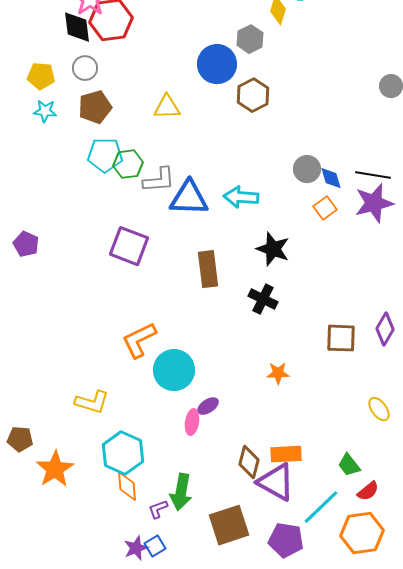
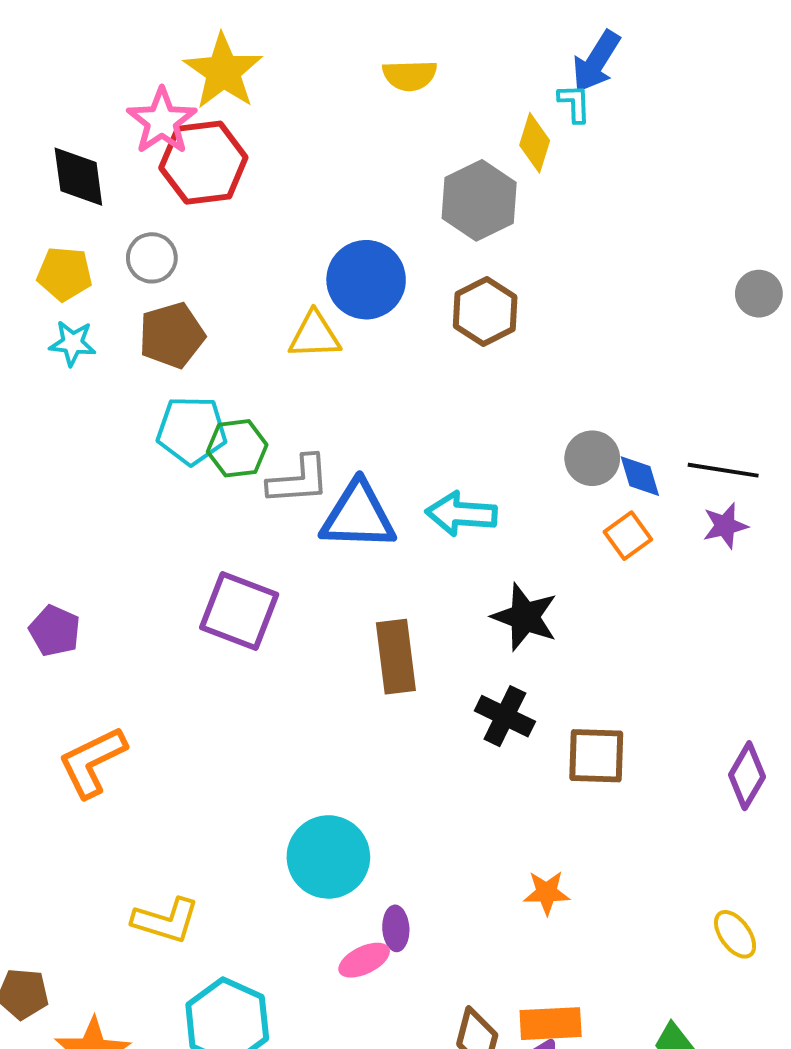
black diamond: (77, 27) -> (78, 177), moved
gray hexagon: (250, 39) -> (479, 200), size x1.4
blue circle: (217, 64) -> (366, 280), moved
purple star: (374, 203) -> (725, 526), size x0.6
purple pentagon: (26, 244) -> (55, 631), moved
brown square: (341, 338) -> (596, 756), moved
orange L-shape: (139, 340) -> (92, 762), moved
orange star: (278, 373) -> (547, 893), moved
purple ellipse: (208, 406) -> (396, 928), turned -60
pink ellipse: (192, 422) -> (364, 960), turned 55

